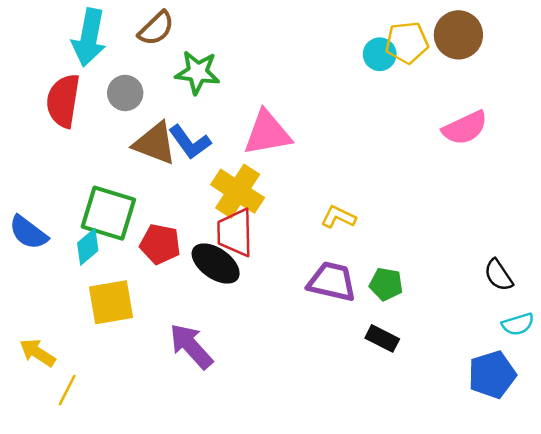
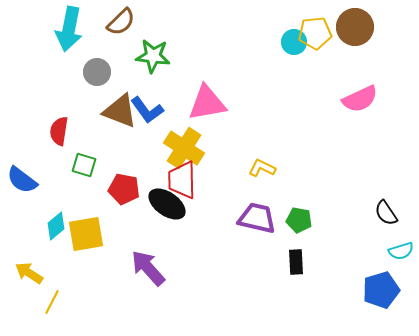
red semicircle: (63, 101) -> (59, 131), moved, size x0.7
green square: (108, 213) -> (84, 165), size x0.6
cyan diamond: (88, 247) -> (56, 226), moved
black rectangle: (382, 338) -> (296, 262), turned 60

